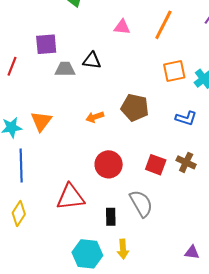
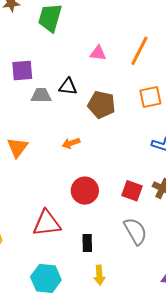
brown pentagon: (135, 108) -> (102, 105), moved
gray semicircle: (141, 204) -> (135, 231), moved
cyan hexagon: (87, 254) -> (46, 278), moved

